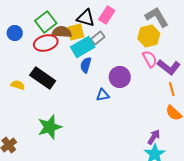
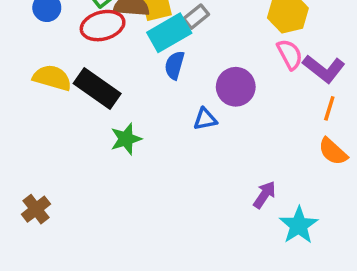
yellow semicircle: (18, 85) -> (52, 78), moved, size x1.5
orange line: (172, 89) -> (329, 108), turned 32
green star: (50, 127) -> (126, 139), moved, size x0.7
purple arrow: (154, 137) -> (265, 195), moved

